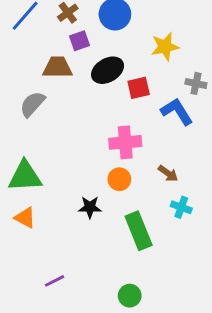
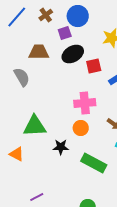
purple square: (80, 41) -> (65, 33), moved
gray semicircle: (32, 104) -> (22, 77), turned 108
green triangle: (25, 176) -> (35, 126), moved
green rectangle: (139, 231) -> (94, 163), turned -40

